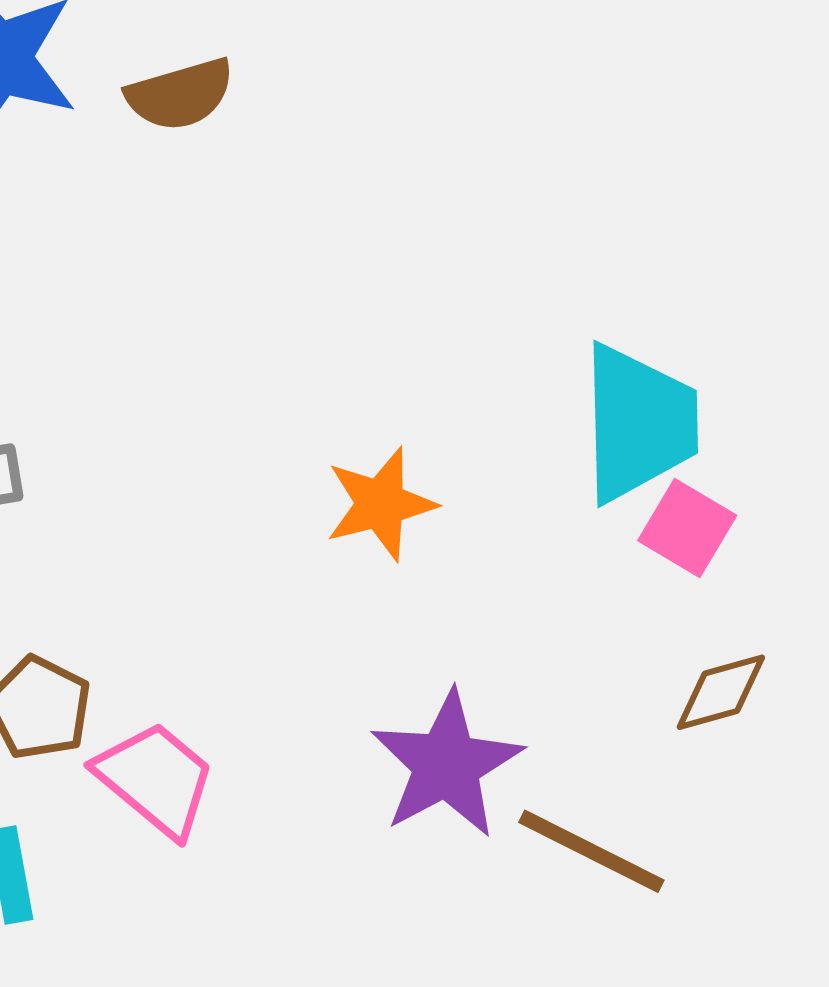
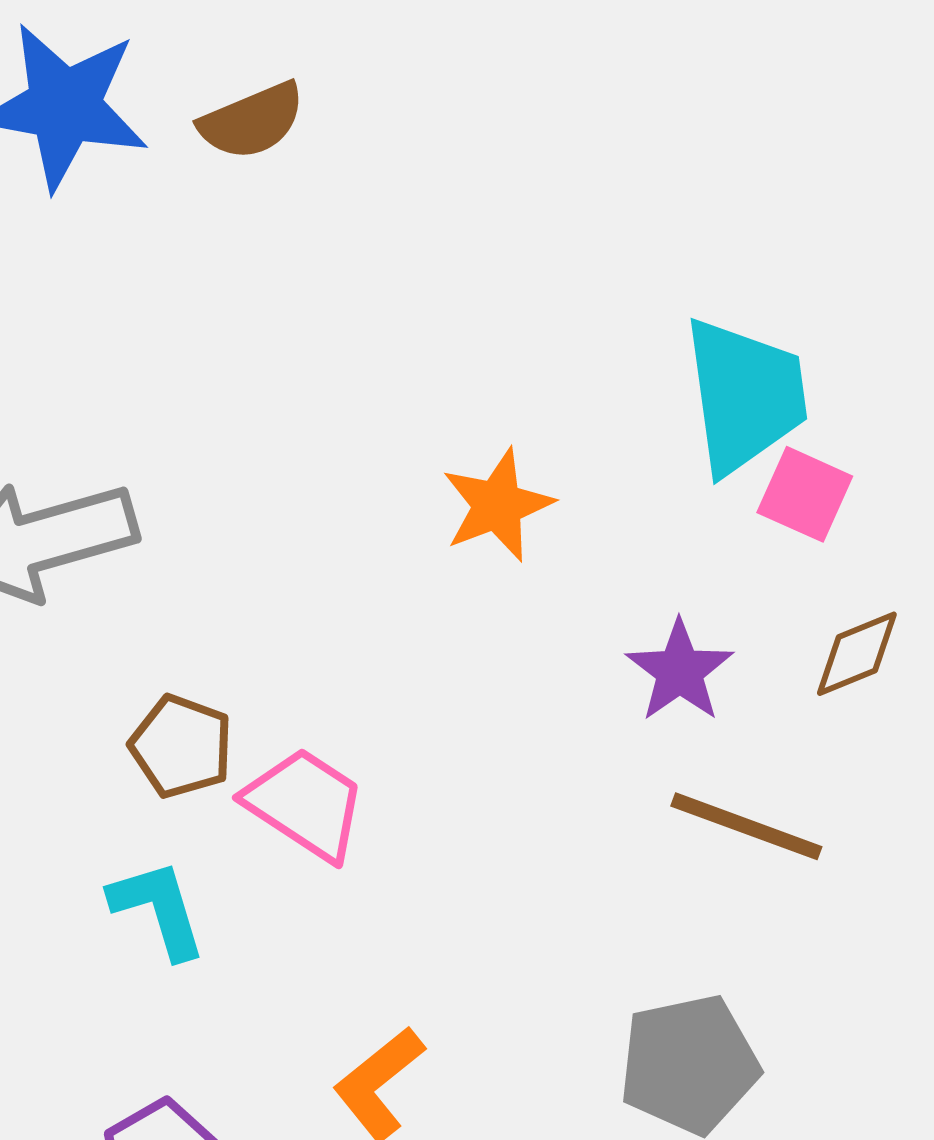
purple star: (446, 765) -> (680, 671), moved, size x0.7

